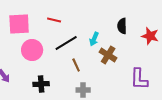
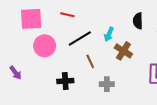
black cross: (41, 84) -> (65, 81), moved
gray cross: (83, 90) -> (107, 84), moved

